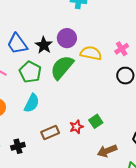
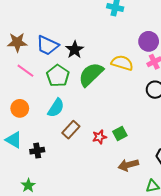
purple circle: (67, 38) -> (149, 41), moved
blue trapezoid: (17, 44) -> (47, 45), turned -35
brown rectangle: (50, 132) -> (71, 130), moved, turned -30

